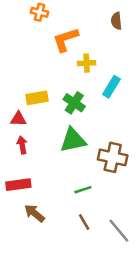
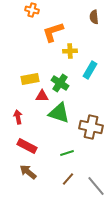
red triangle: (18, 119) -> (42, 96), moved
green triangle: (73, 140) -> (59, 113), turned 30
red rectangle: (18, 185) -> (27, 146), moved, turned 36
brown line: (84, 222) -> (68, 179), turned 72

